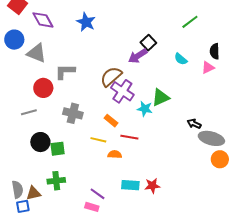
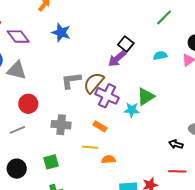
cyan semicircle: (181, 59) -> (160, 56), turned 136
gray L-shape: (65, 71) -> (71, 80), moved
black arrow: (194, 124) -> (176, 144), moved
red line: (129, 137) -> (177, 171), moved
black circle: (40, 142) -> (17, 169), moved

